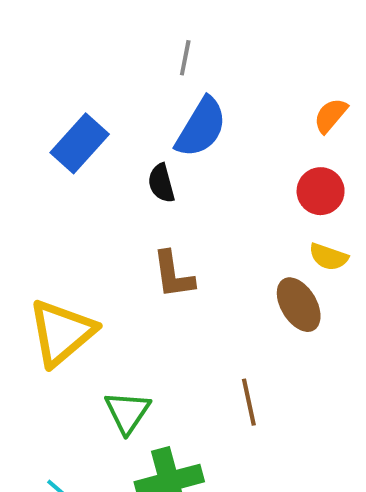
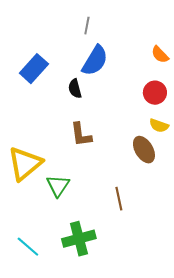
orange semicircle: (331, 115) -> (160, 55), turned -84
green triangle: (127, 412) -> (58, 186), moved

